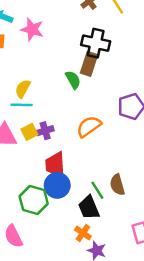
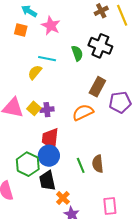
brown rectangle: (89, 64) -> (97, 87), moved
green semicircle: (73, 80) -> (77, 53), moved
cyan line: (22, 105) -> (47, 59), moved
yellow square: (29, 132) -> (34, 108), turned -32
black trapezoid: (89, 208) -> (47, 181), moved

